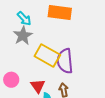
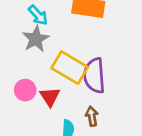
pink circle: (11, 80) -> (25, 90), moved
red triangle: (38, 86) -> (50, 97), moved

